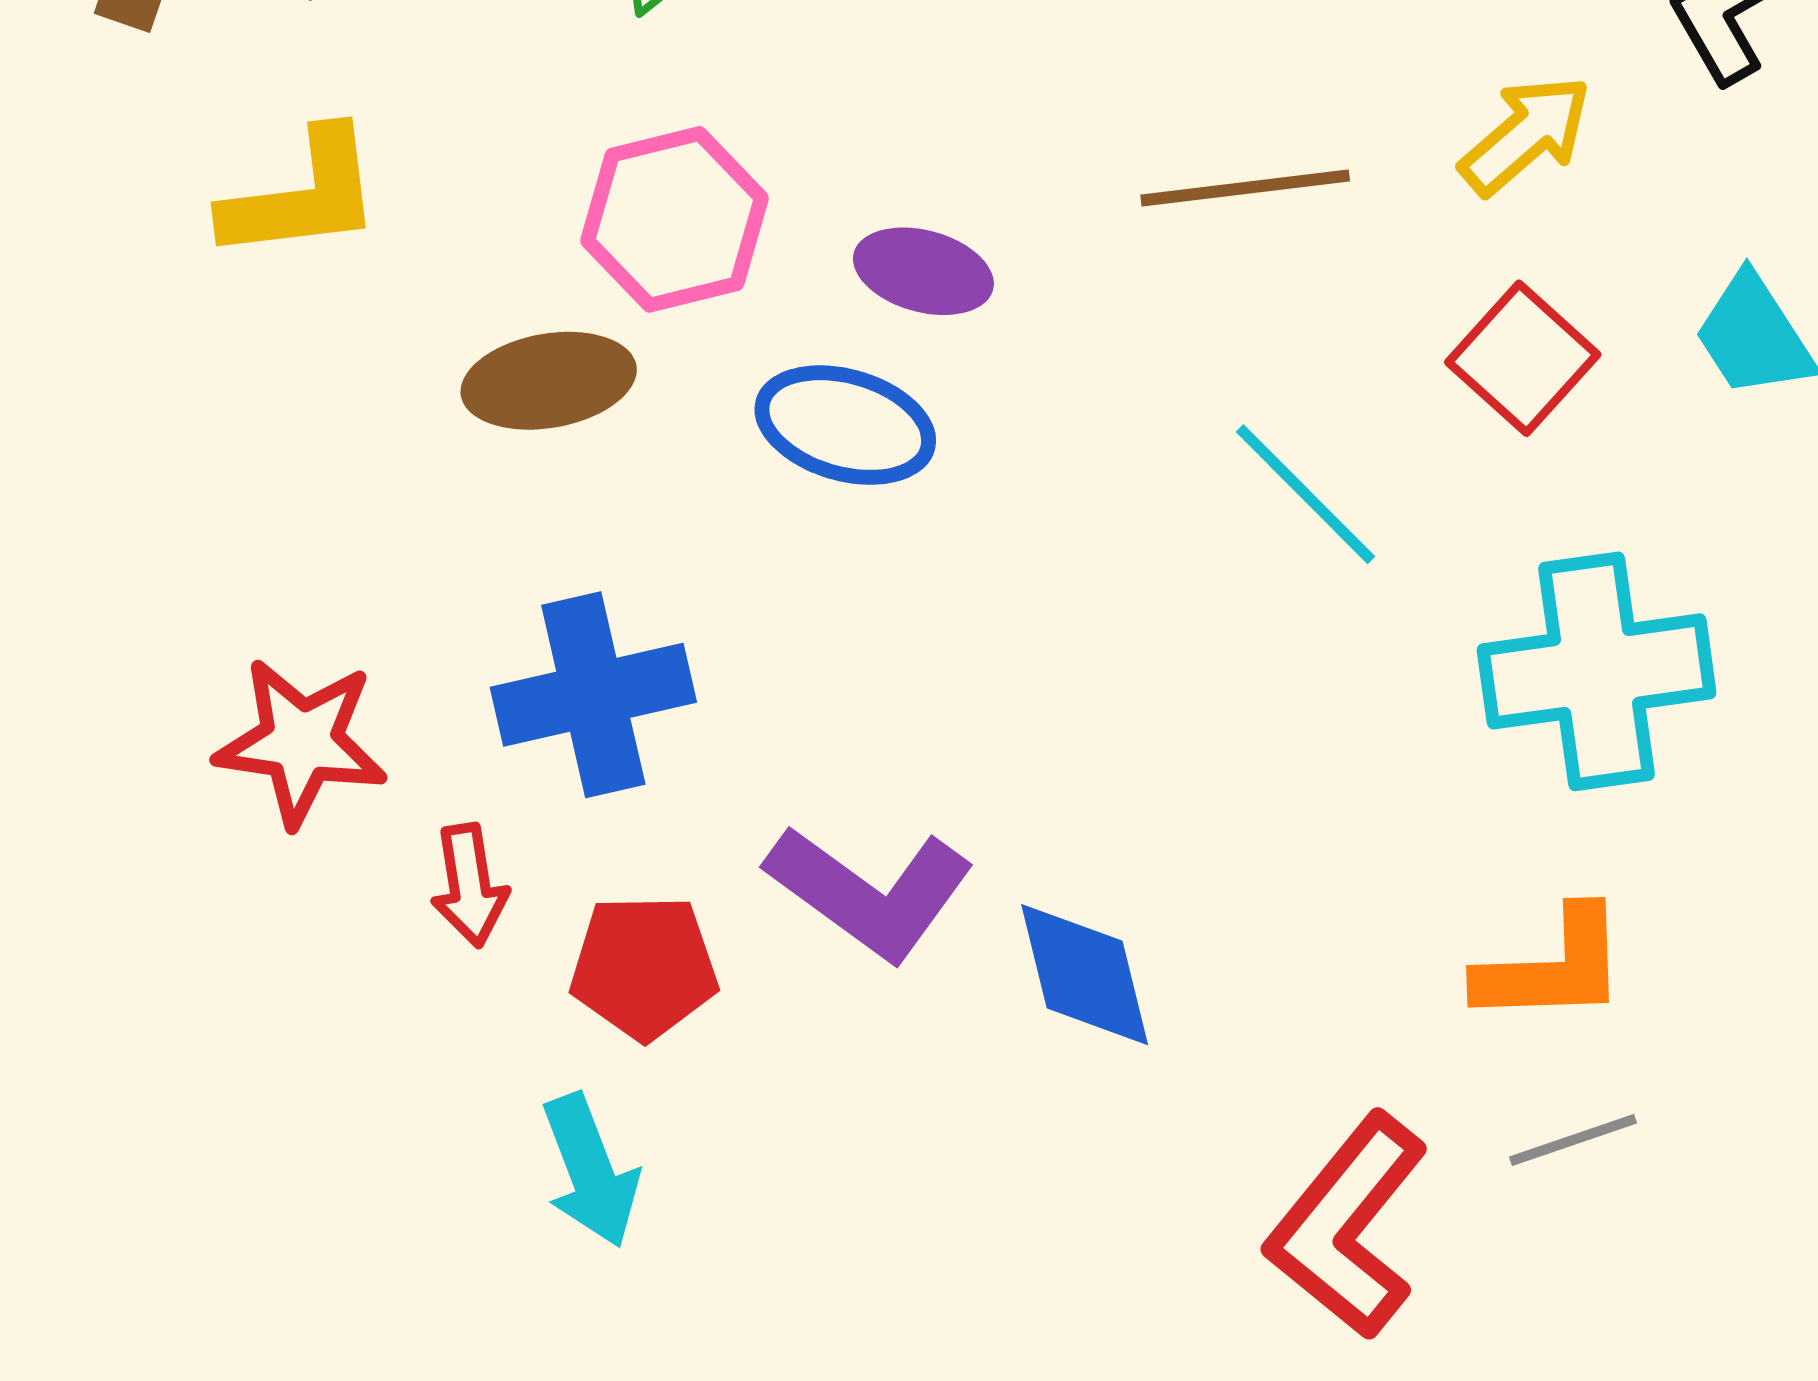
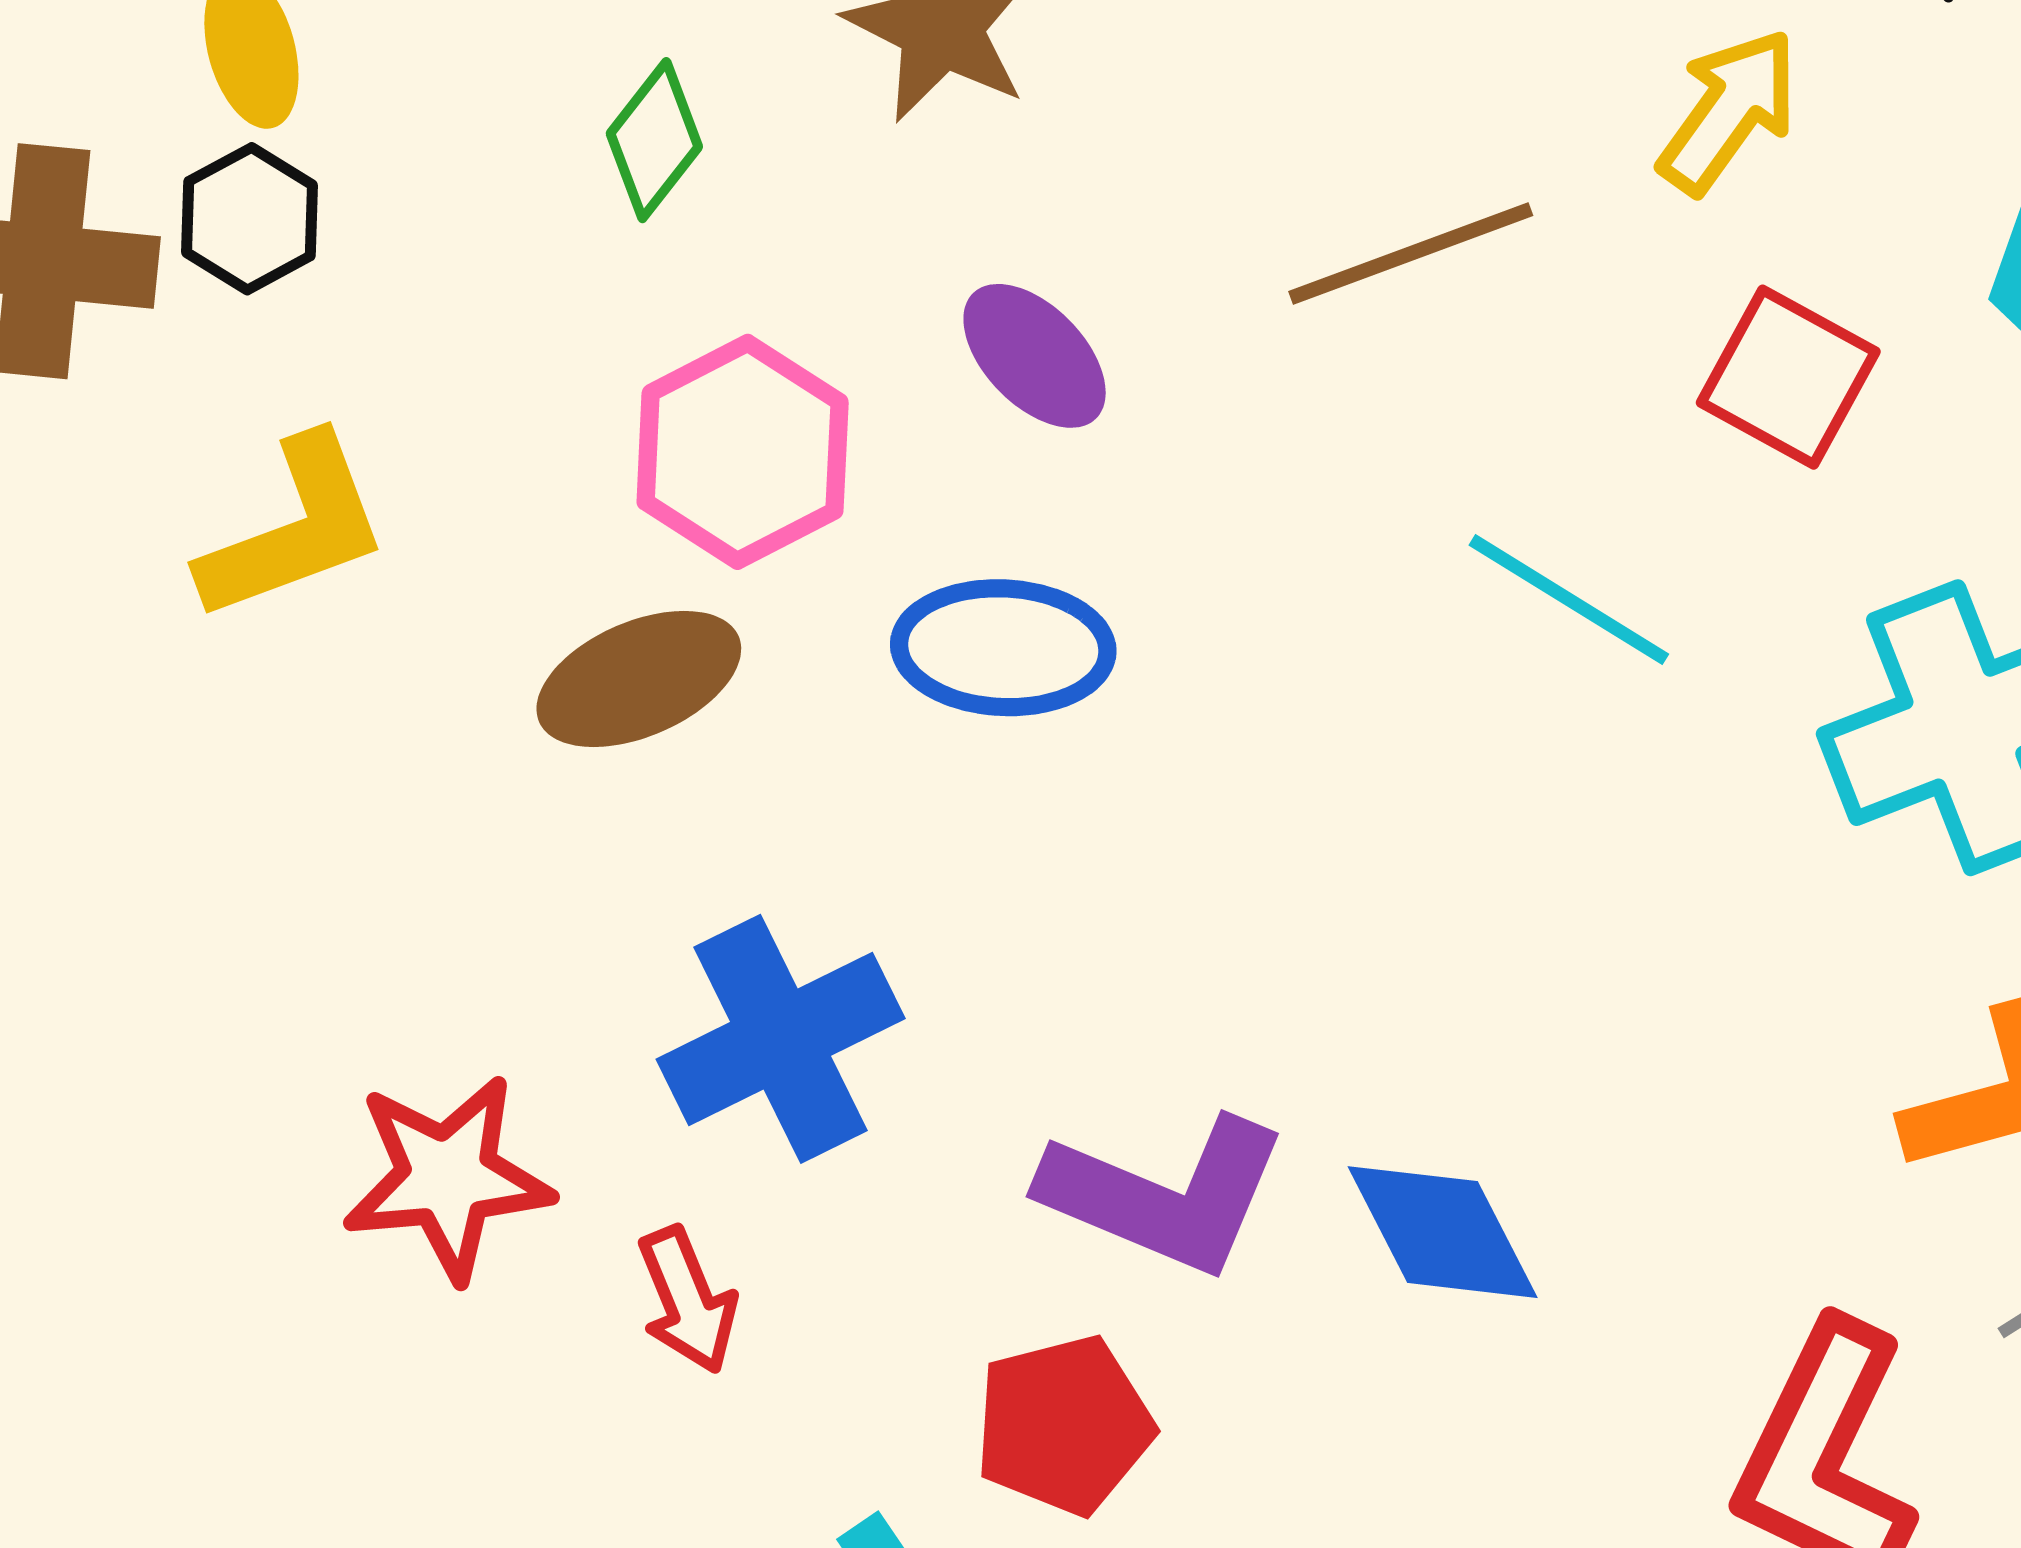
purple ellipse: (923, 271) -> (1035, 356), moved, turned 44
red pentagon: (644, 967) -> (1064, 1425), moved

